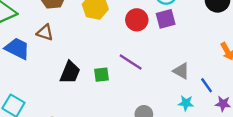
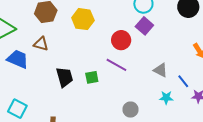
purple square: (166, 19) -> (144, 26), turned -30
red circle: (137, 20) -> (121, 40), moved
black trapezoid: (70, 72) -> (65, 77), turned -35

